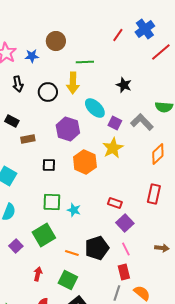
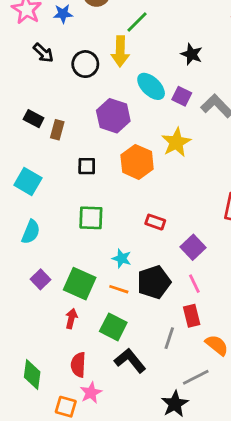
green line: (85, 62) -> (137, 22), turned -42
black arrow: (18, 84) -> (43, 53), turned -35
black rectangle: (12, 121) -> (34, 119), moved
purple square: (115, 123) -> (182, 96), moved
brown rectangle: (28, 139) -> (57, 130), turned -64
red rectangle: (115, 203) -> (155, 222), moved
cyan star: (74, 210) -> (122, 258), moved
green square: (44, 235) -> (80, 284), moved, turned -35
gray line: (117, 293) -> (169, 338), moved

